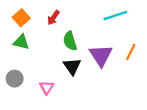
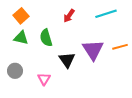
red arrow: (53, 18) -> (69, 16), moved
green semicircle: (70, 41) -> (46, 38), moved
orange line: (131, 52) -> (120, 47), turned 49

